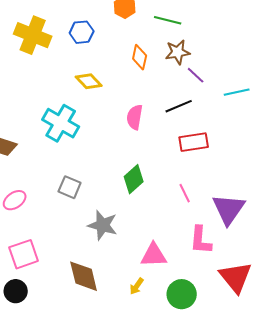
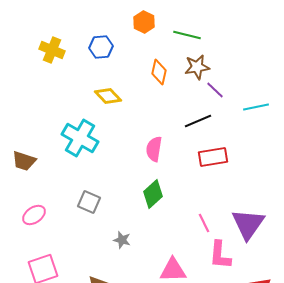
yellow cross: (33, 35) -> (52, 50), size x0.7
pink semicircle: (135, 117) -> (154, 149), moved
pink line: (185, 193) -> (204, 223), moved
gray star: (103, 225) -> (122, 240), size x0.6

